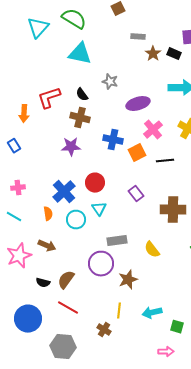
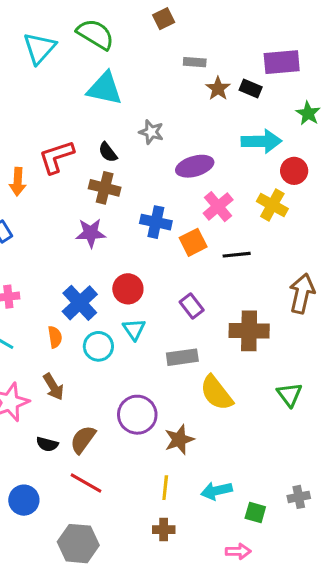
gray rectangle: (117, 241) -> (182, 357), moved
brown arrow: (47, 246) -> (53, 387), turned 36
yellow semicircle: (152, 250) -> (216, 393), size x1.4
blue circle: (28, 319) -> (24, 500), size x0.7
brown cross: (104, 330) -> (164, 530), moved, turned -32

